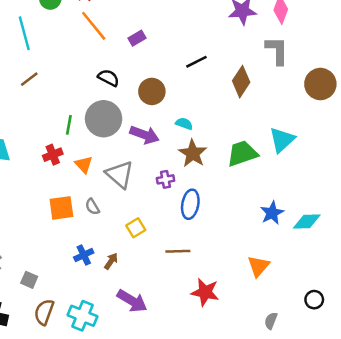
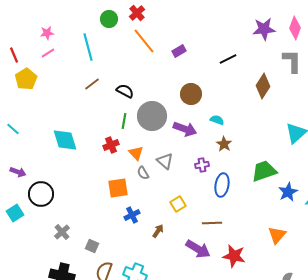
black line: (196, 62) -> (228, 59), moved
black semicircle: (109, 78) -> (125, 91), moved
brown star: (193, 153) -> (224, 144), size x0.7
green trapezoid: (242, 153) -> (264, 171), moved
gray triangle: (120, 174) -> (165, 161), size x0.7
gray semicircle: (92, 207) -> (143, 173), moved
blue cross: (84, 255) -> (132, 215), moved
purple arrow: (132, 301) -> (198, 249), moved

